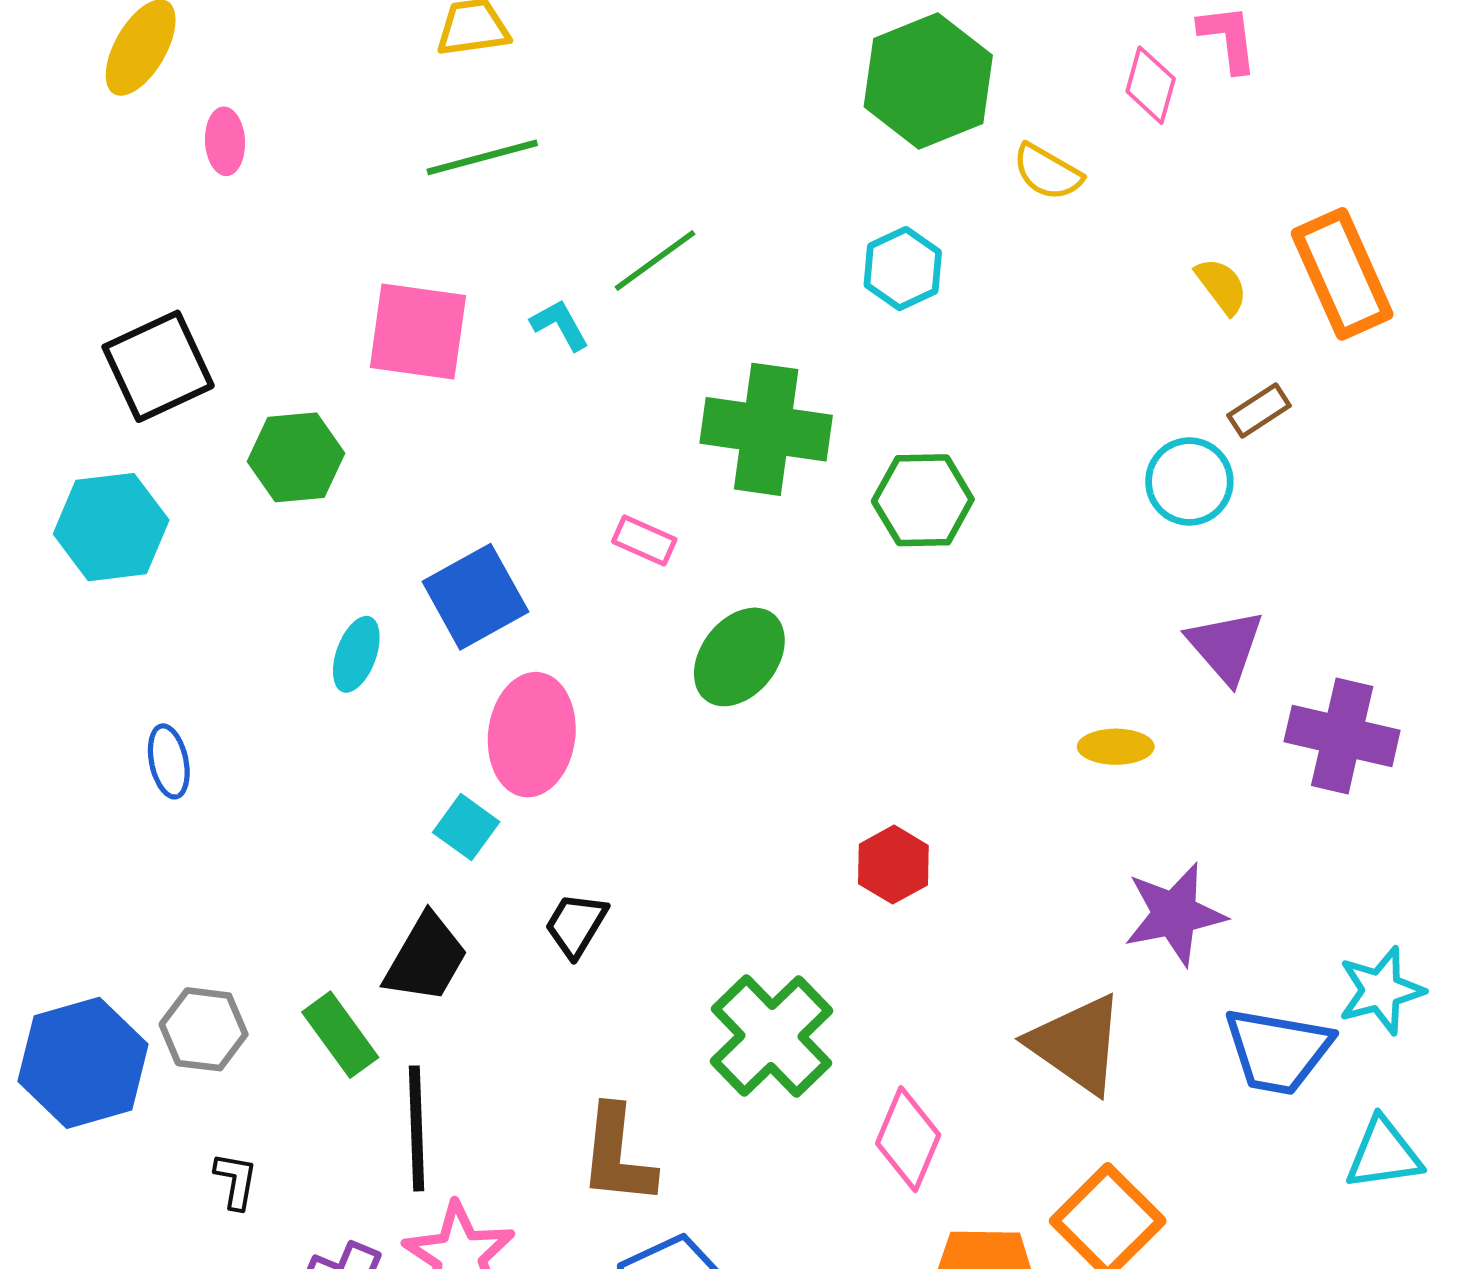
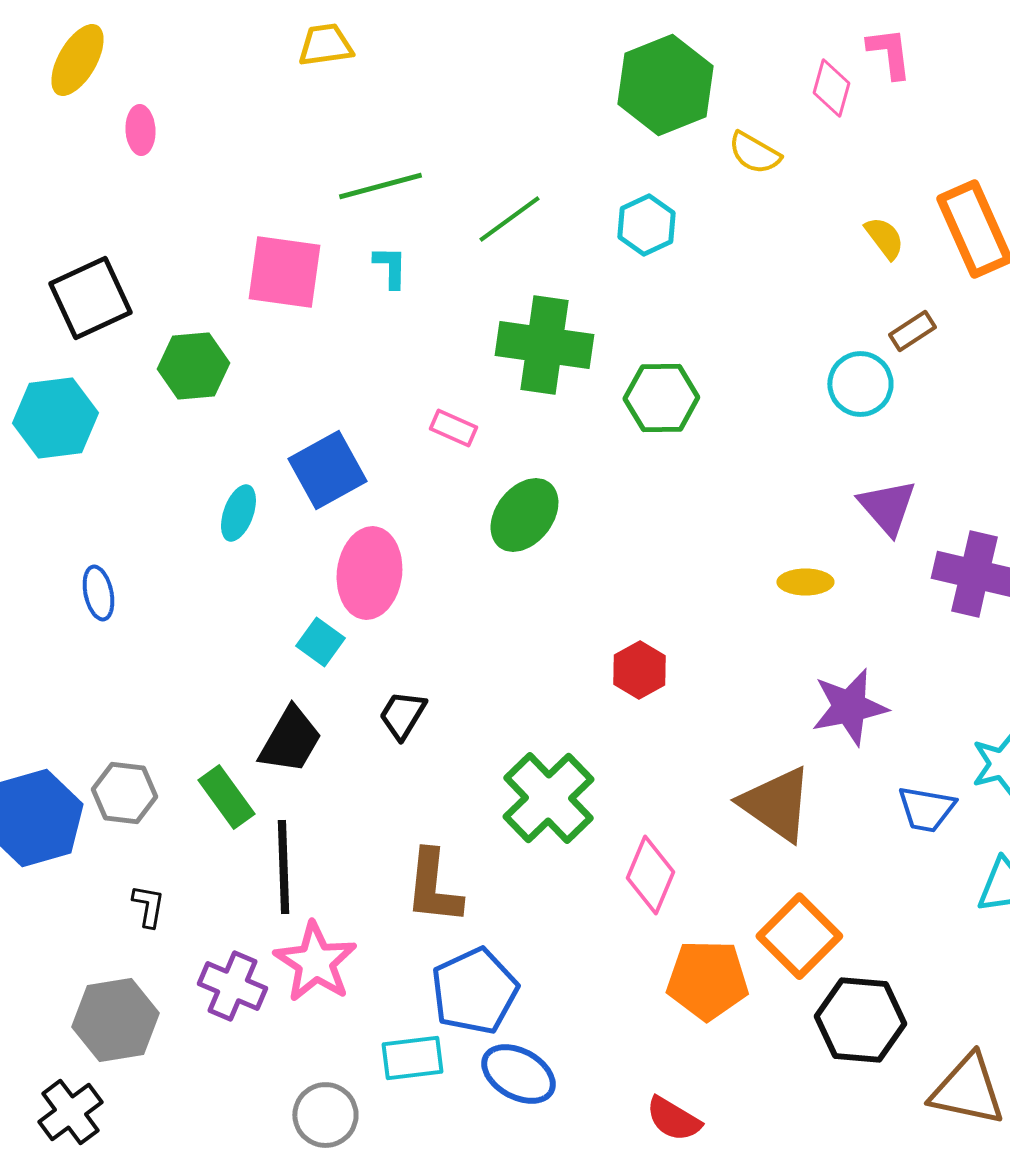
green line: (482, 157) -> (380, 186), moved
green line: (655, 260) -> (509, 219), moved
cyan L-shape: (560, 325) -> (390, 267), turned 30
blue trapezoid: (1278, 1051) -> (926, 809), size x0.7

